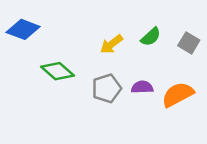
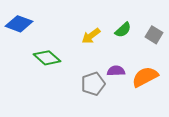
gray pentagon: (107, 88) -> (93, 84), moved

